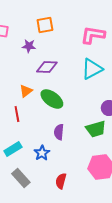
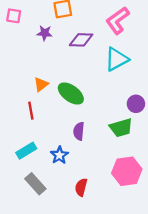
pink L-shape: (93, 35) -> (118, 20), turned -45
purple diamond: (47, 67) -> (81, 40), moved

